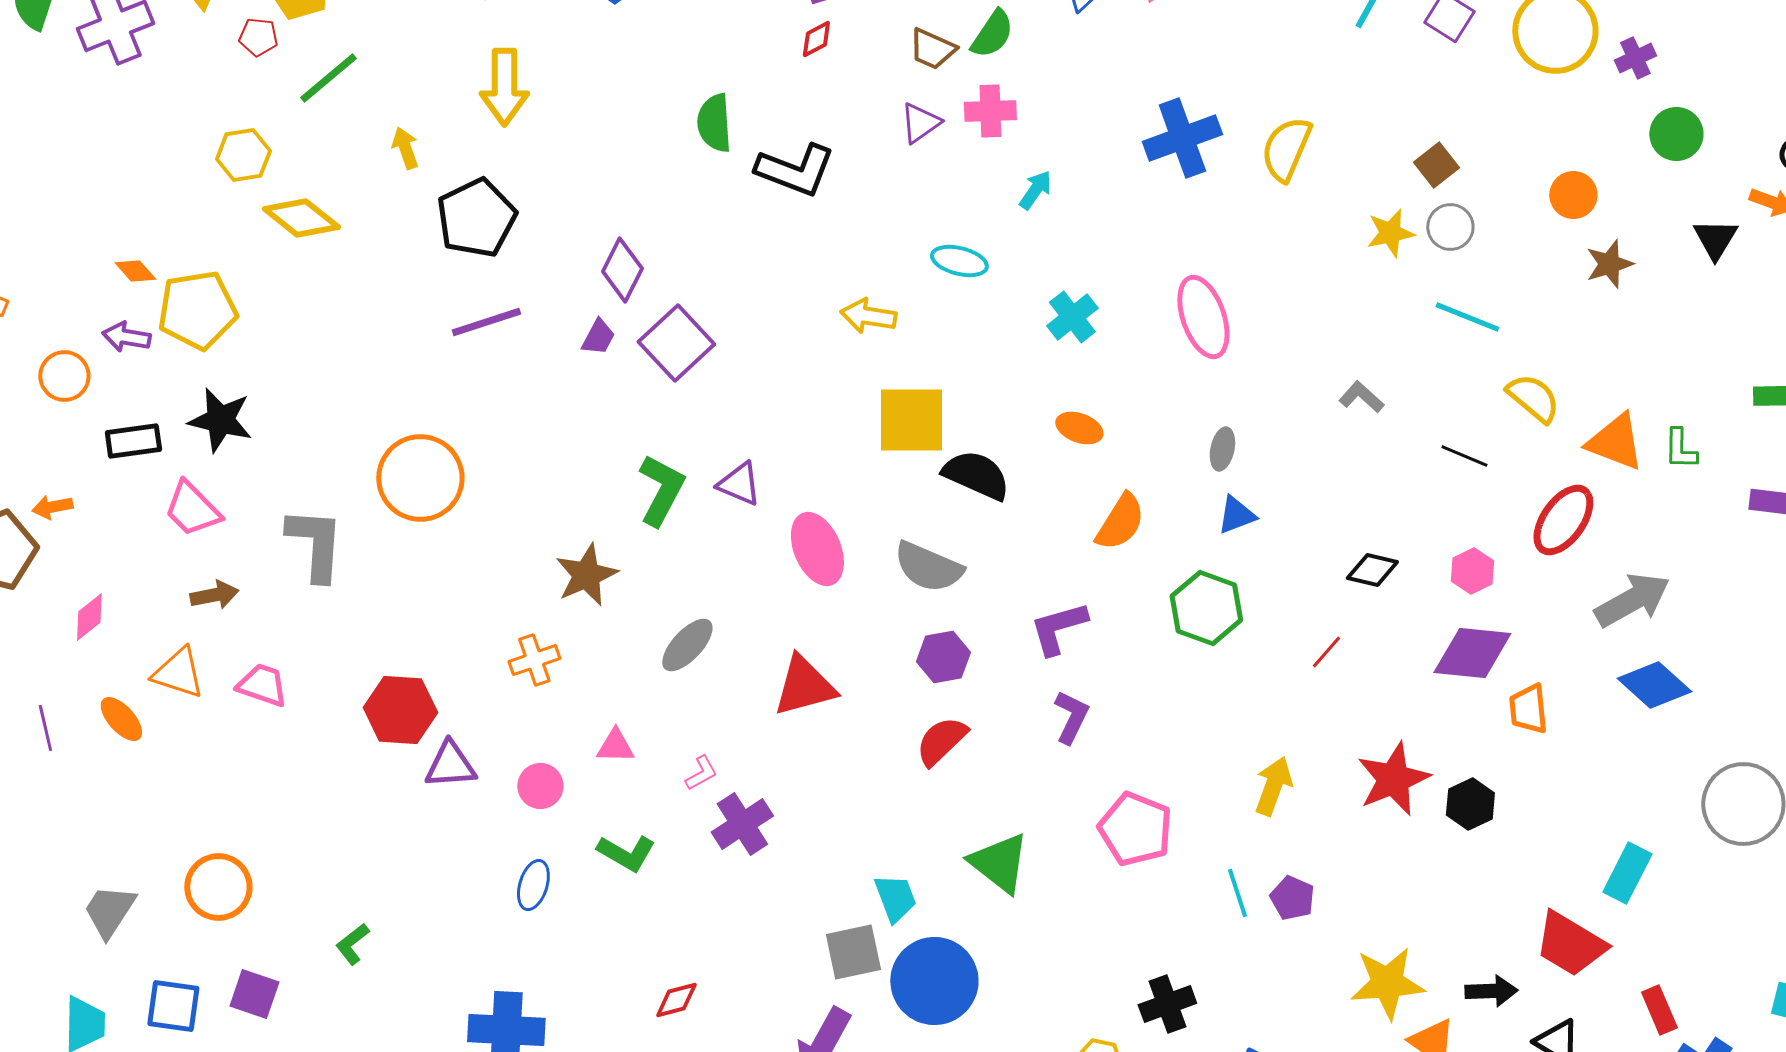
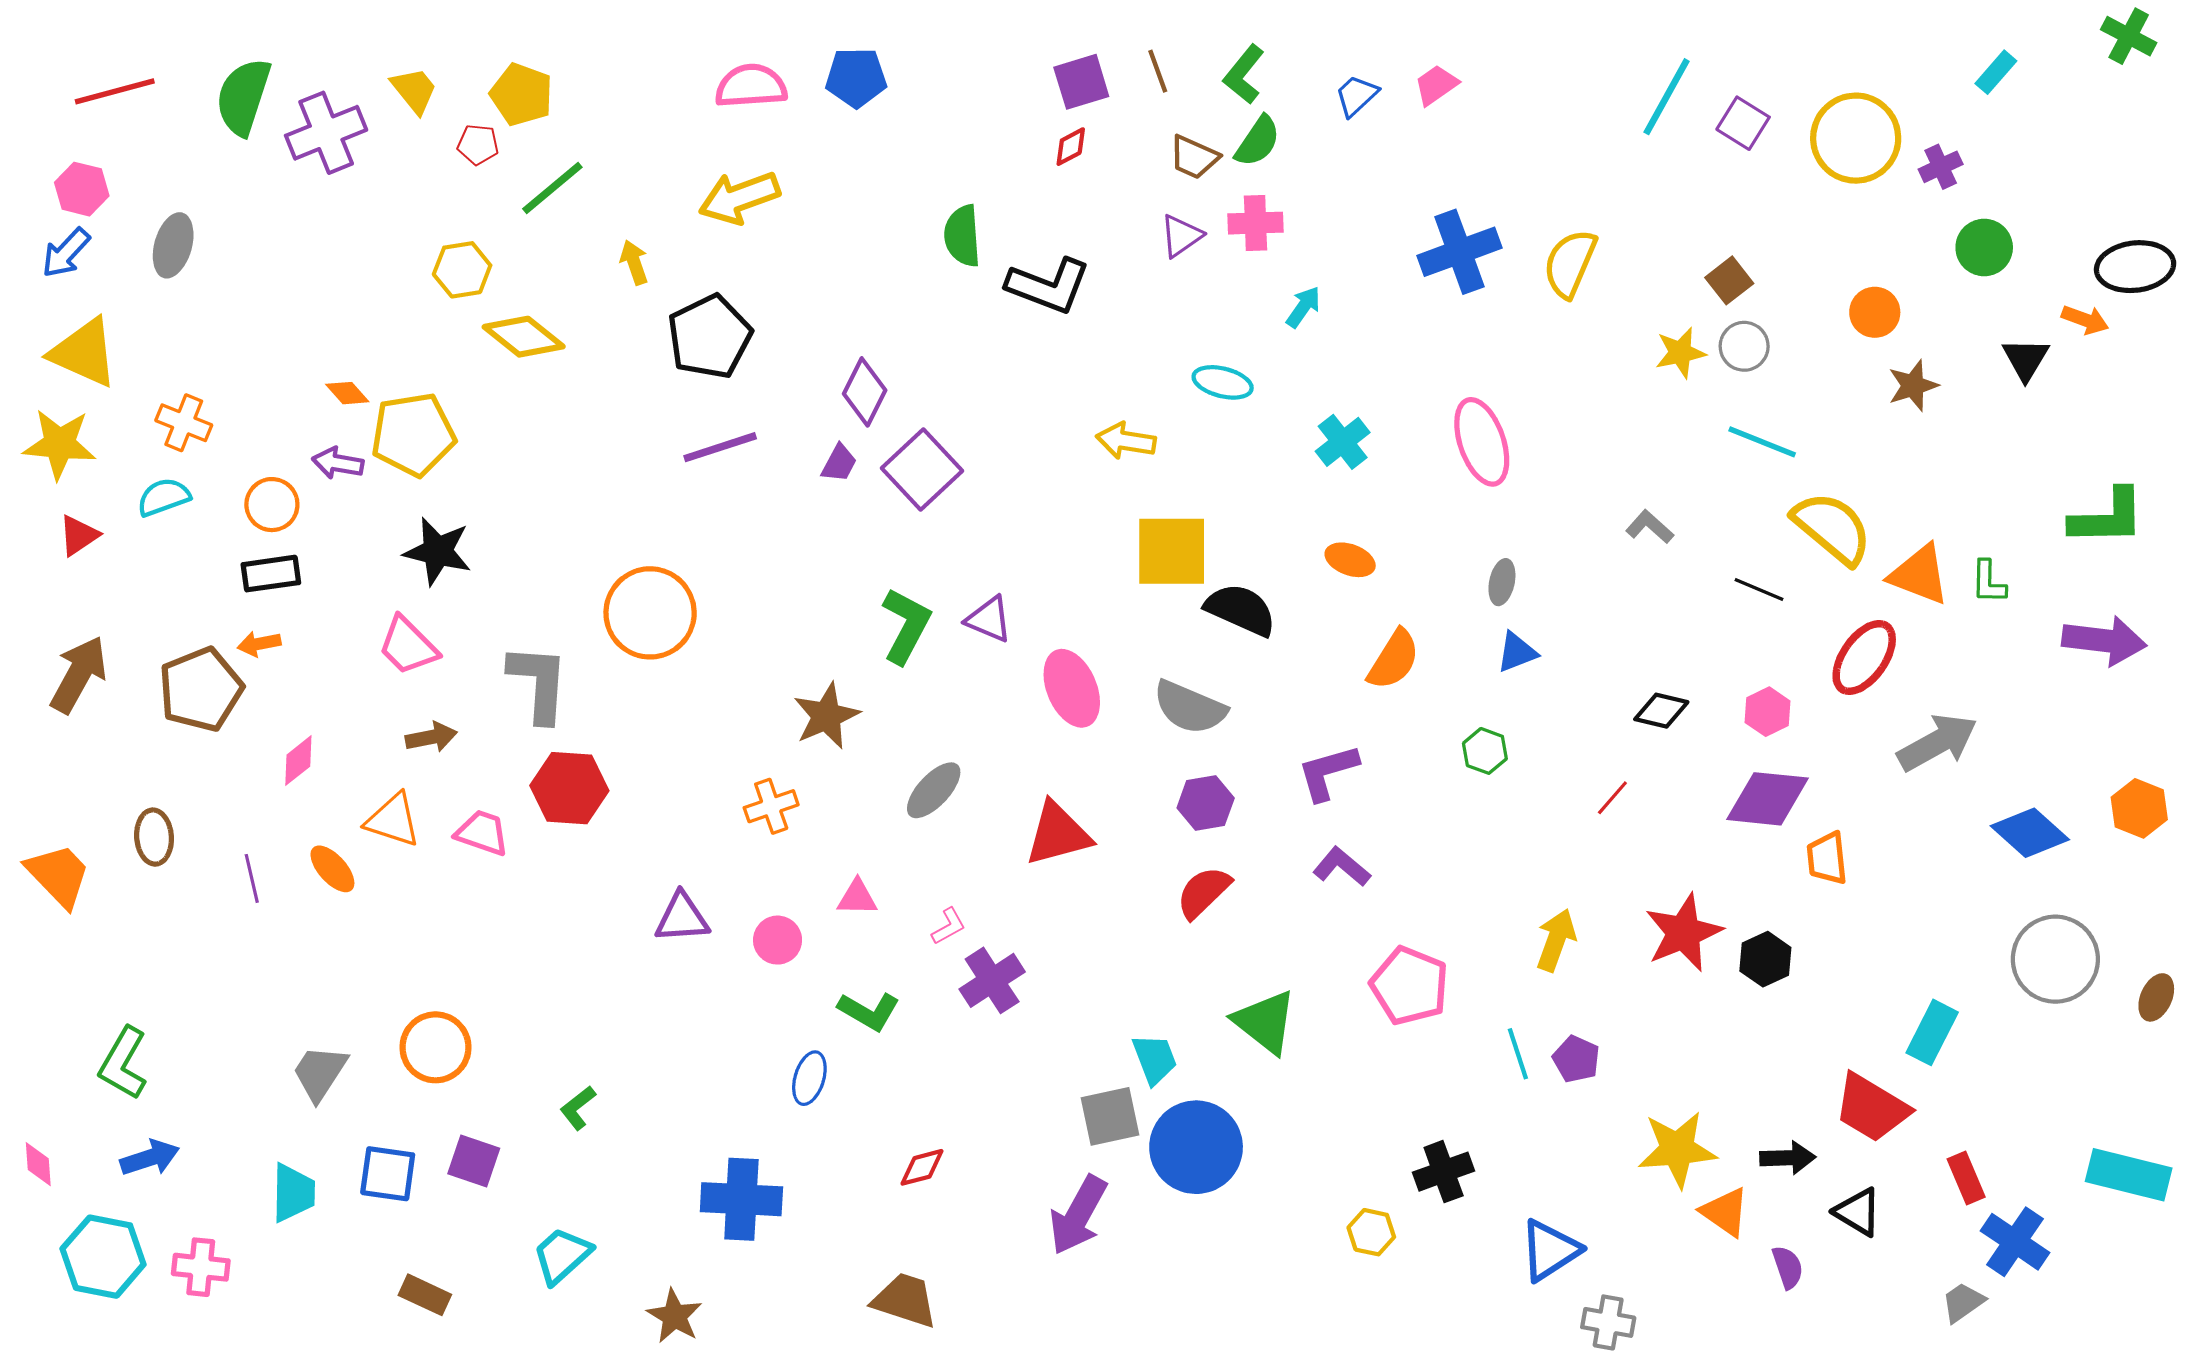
yellow arrow: (504, 87) -> (739, 198), turned 70
yellow semicircle: (1533, 398) -> (1832, 528), size x1.4
black rectangle: (133, 441) -> (271, 574), moved
green hexagon: (1206, 608) -> (1485, 751), size x0.6
blue diamond: (1654, 685) -> (2030, 833), moved
red hexagon: (400, 710) -> (569, 788), moved
purple L-shape: (1071, 717) -> (1342, 867), turned -76
blue ellipse: (533, 885) -> (809, 1078), moved

